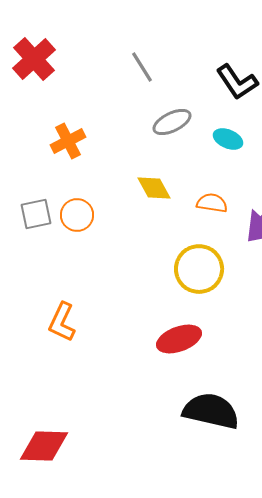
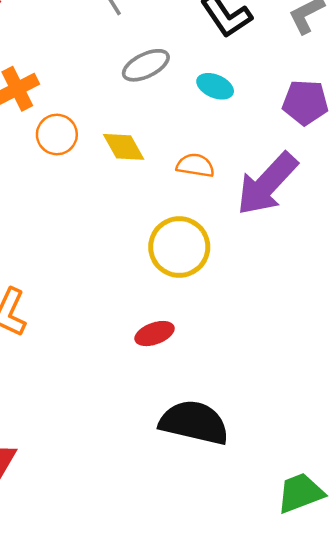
orange circle: (77, 215) -> (57, 134), moved
red ellipse: (179, 339) -> (155, 334), size x0.7

